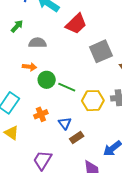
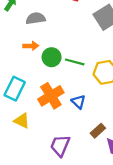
orange cross: (41, 114) -> (51, 96), size x1.6
brown rectangle: (77, 137) -> (98, 131), moved

